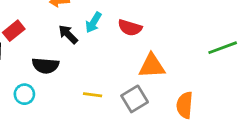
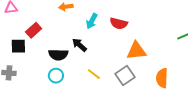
black arrow: (68, 34) -> (79, 45), moved
cyan circle: (24, 94) -> (56, 76), moved
yellow line: (93, 95) -> (94, 74), turned 32

